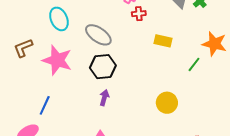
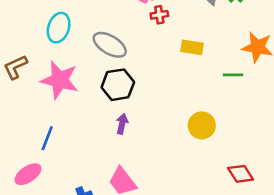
cyan ellipse: (59, 19) -> (59, 28), turned 45
green line: (194, 64) -> (233, 75), turned 56

